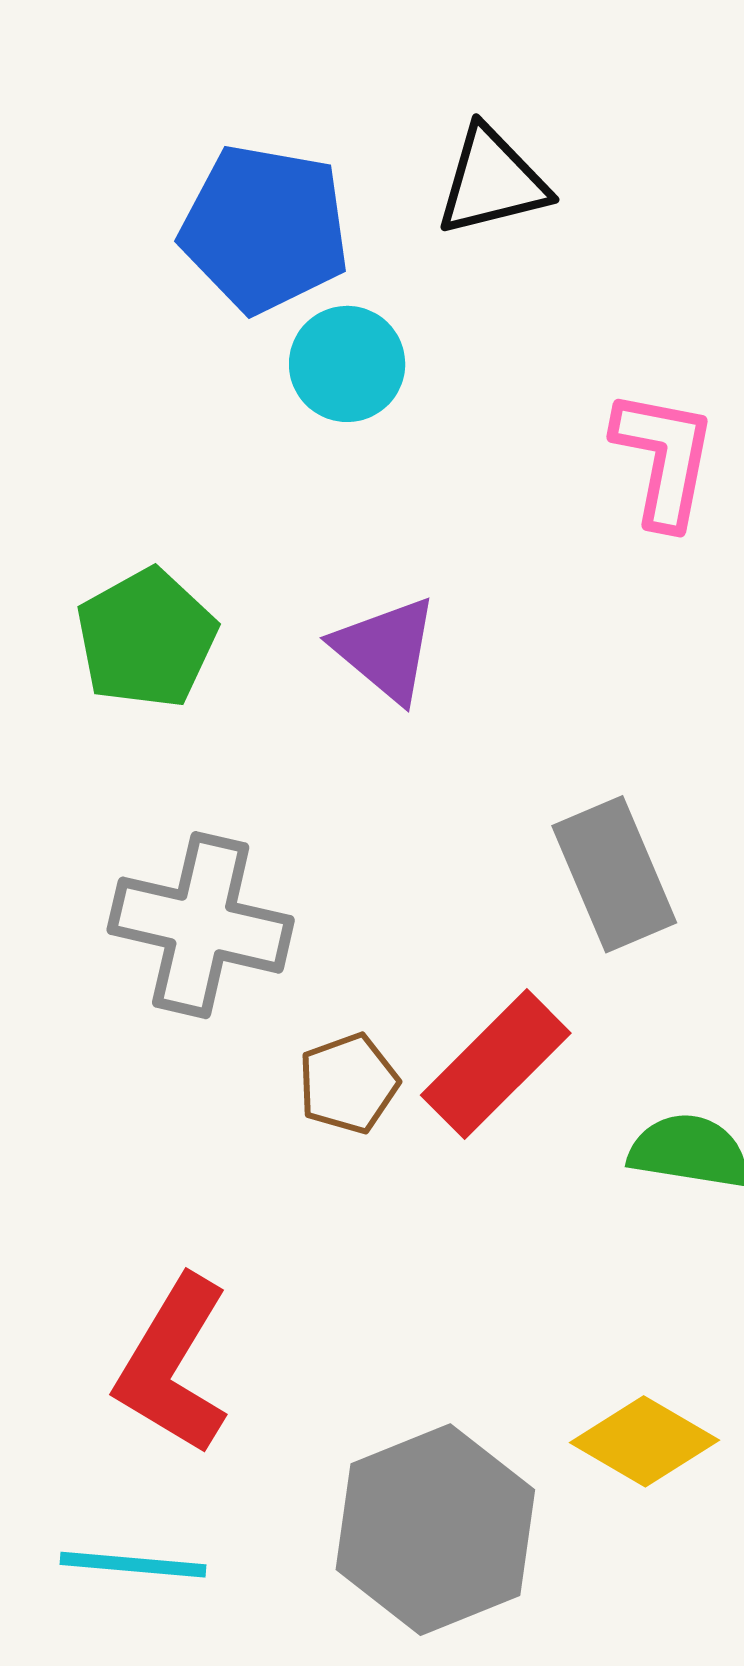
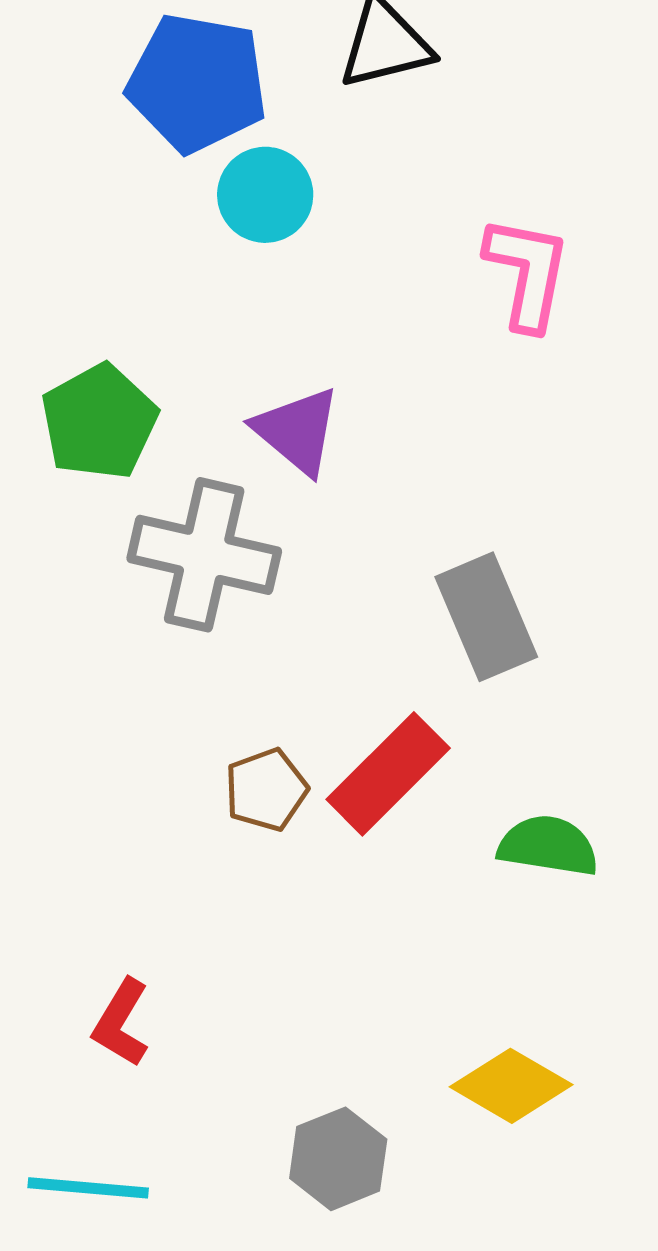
gray cross: (201, 925) -> (204, 555), moved
red L-shape: (173, 1365) -> (121, 1023), size x0.6
gray hexagon: (435, 1530) -> (338, 1159), size x0.6

